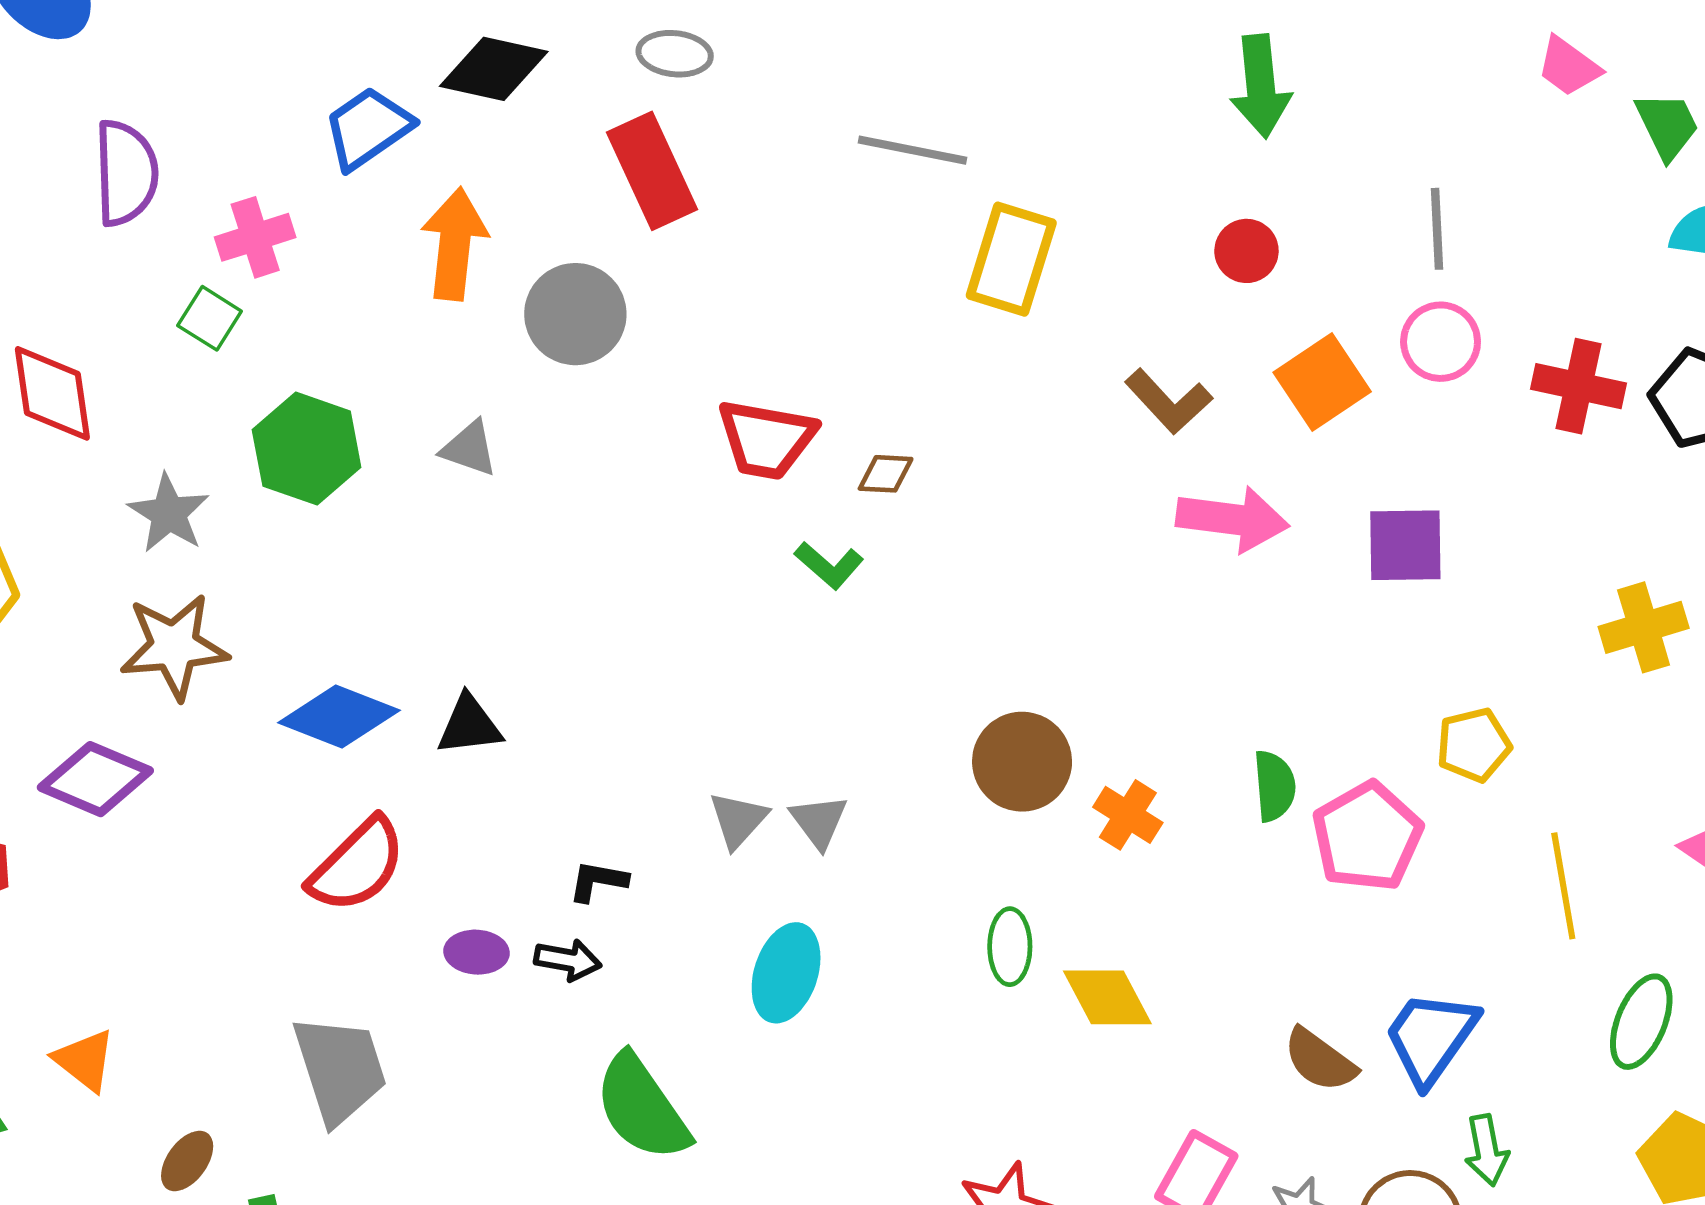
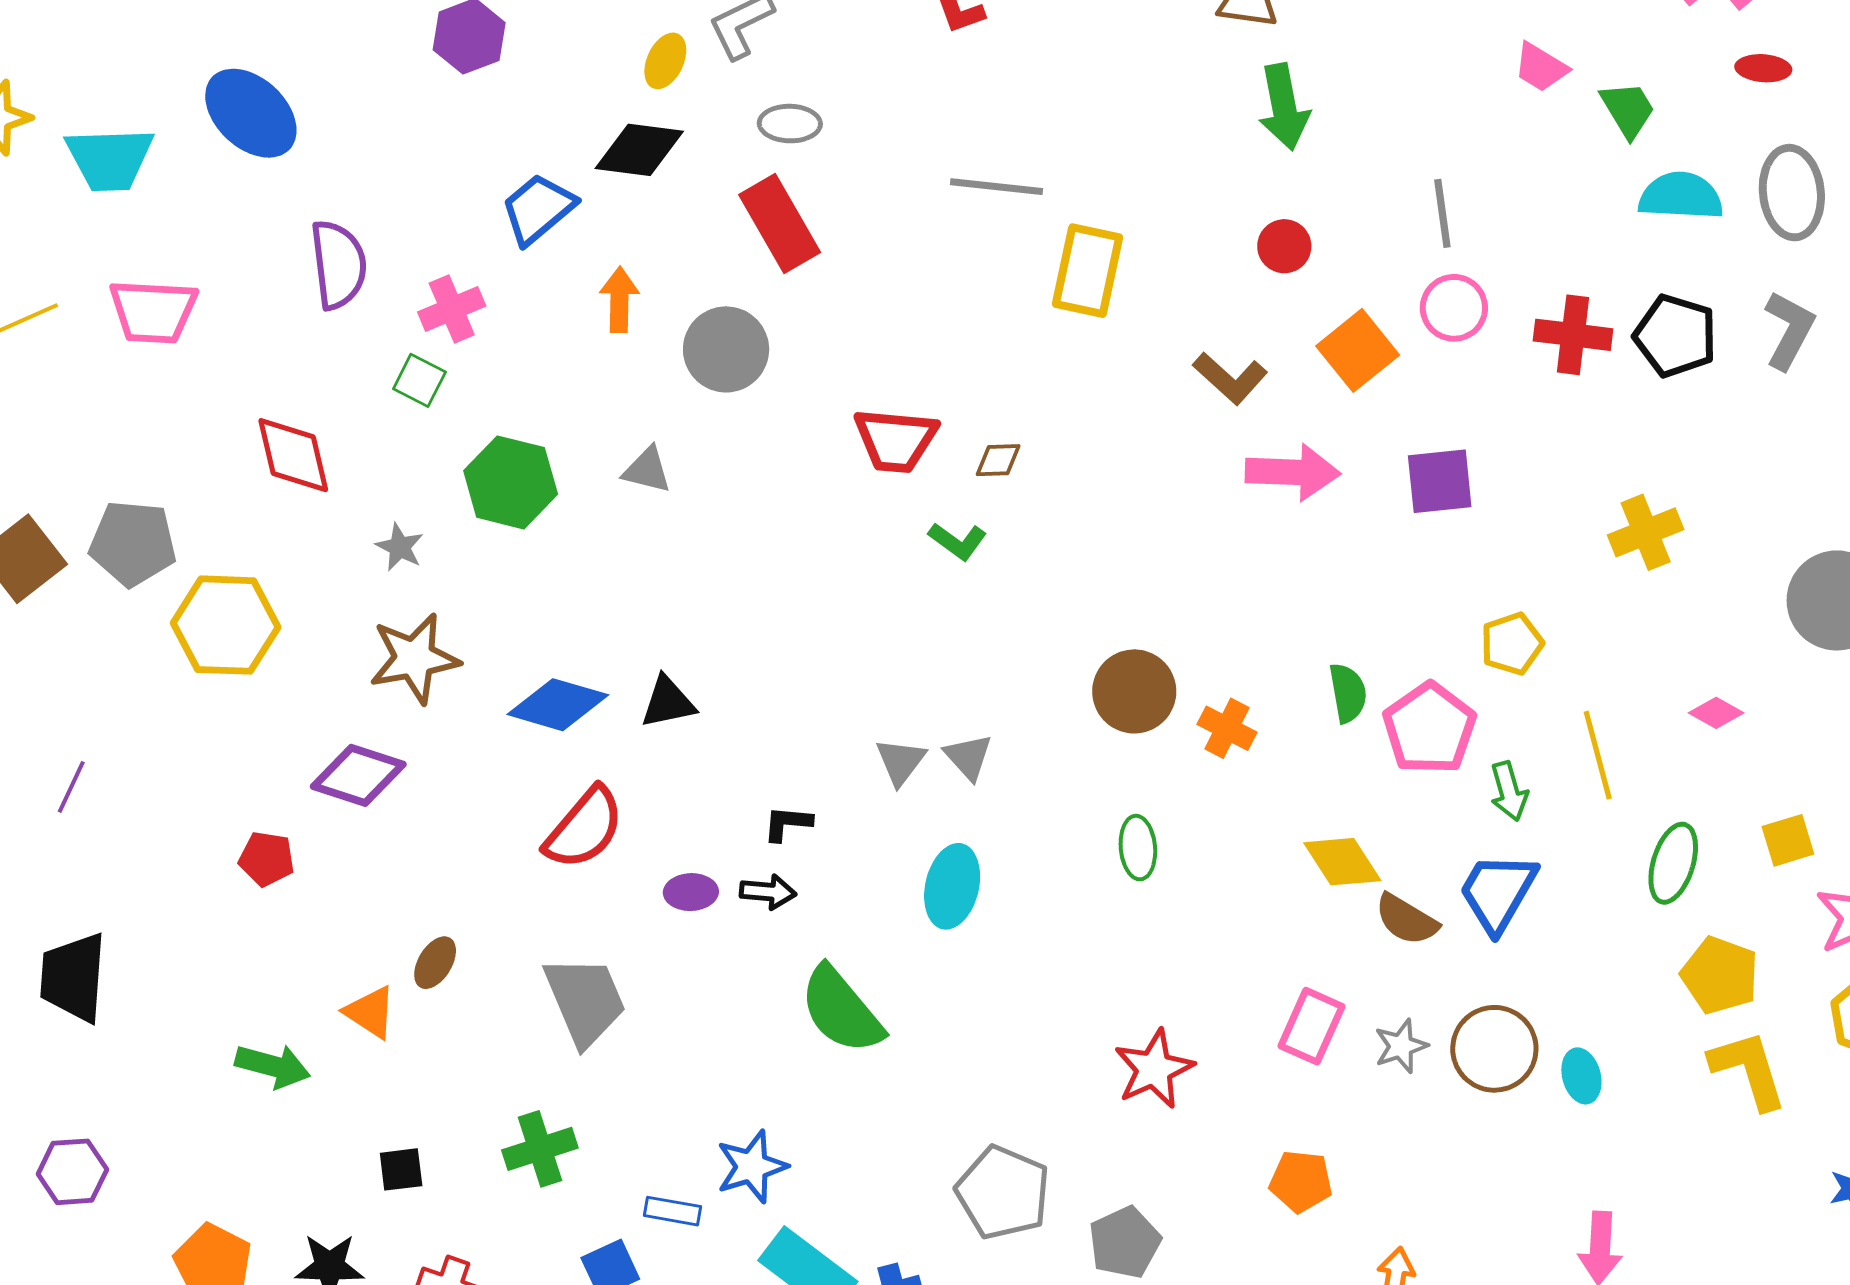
orange arrow: (455, 244) -> (619, 300), size x0.7
gray star: (169, 513) -> (400, 547), size x0.7
yellow diamond: (1107, 997) -> (1342, 862), moved
green arrow: (1487, 1150) -> (1509, 791), moved
brown ellipse: (187, 1161) -> (435, 963), moved

